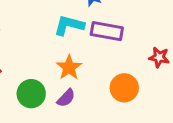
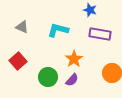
cyan L-shape: (69, 25) -> (58, 30), moved

